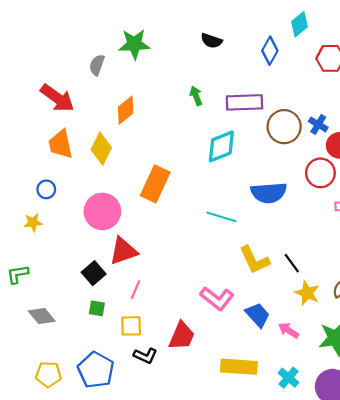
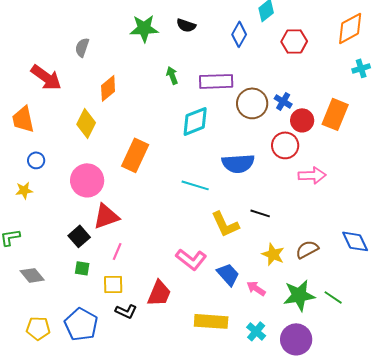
green star: (134, 44) -> (144, 28), moved
orange trapezoid: (61, 144) -> (23, 119), moved
black line: (292, 263) -> (260, 213), moved, turned -36

